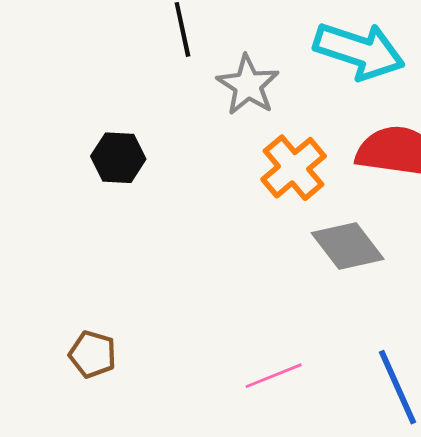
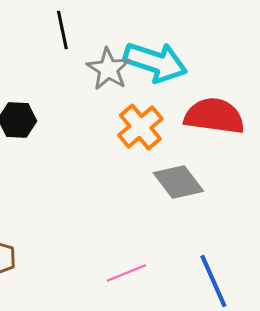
cyan arrow: (359, 51) -> (155, 62), moved

